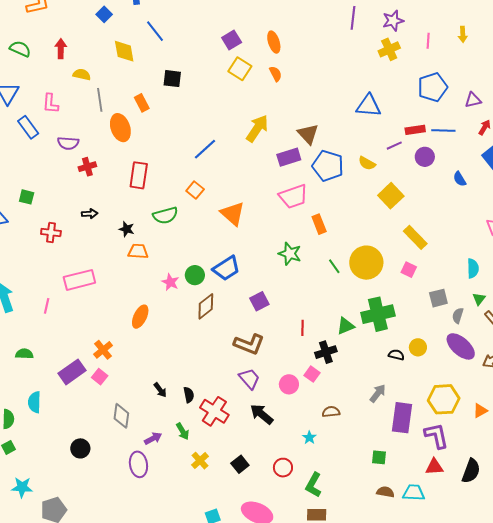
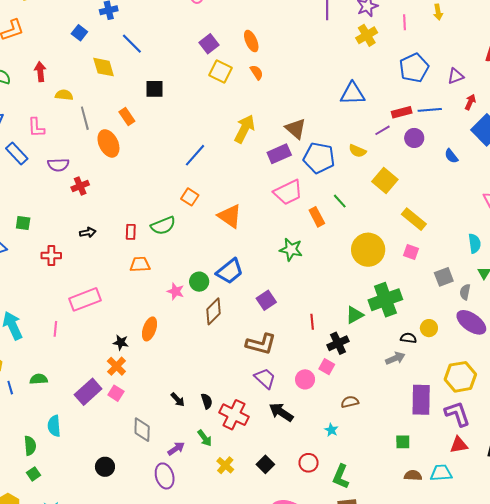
red rectangle: (139, 175) -> (131, 232), moved, size x0.6
black star: (127, 229) -> (121, 342), moved
green line: (334, 266) -> (340, 201), moved
gray arrow: (378, 393) -> (395, 358), moved, turned 36

